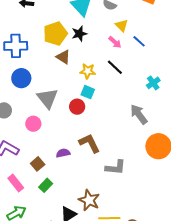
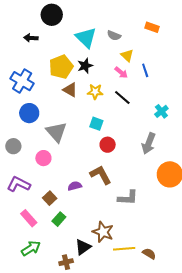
blue line: (139, 41) -> (145, 70), turned 32
blue cross: (16, 46) -> (22, 81), turned 35
yellow star: (88, 71) -> (95, 92), moved
red circle: (77, 107) -> (108, 145), moved
gray arrow: (139, 114) -> (149, 143), turned -120

